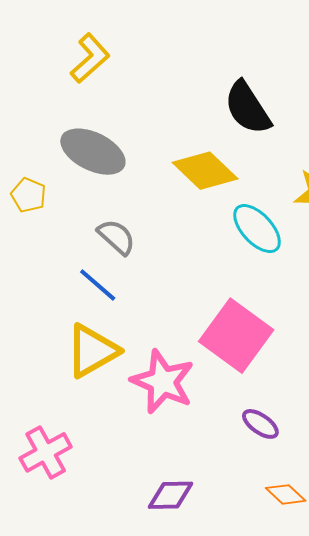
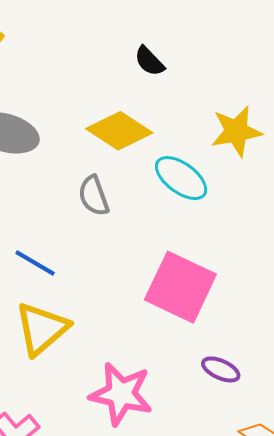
black semicircle: (248, 108) -> (149, 61), size x0.6
gray semicircle: (116, 237) -> (94, 196), moved, turned -141
pink star: (163, 382) -> (121, 394), moved

